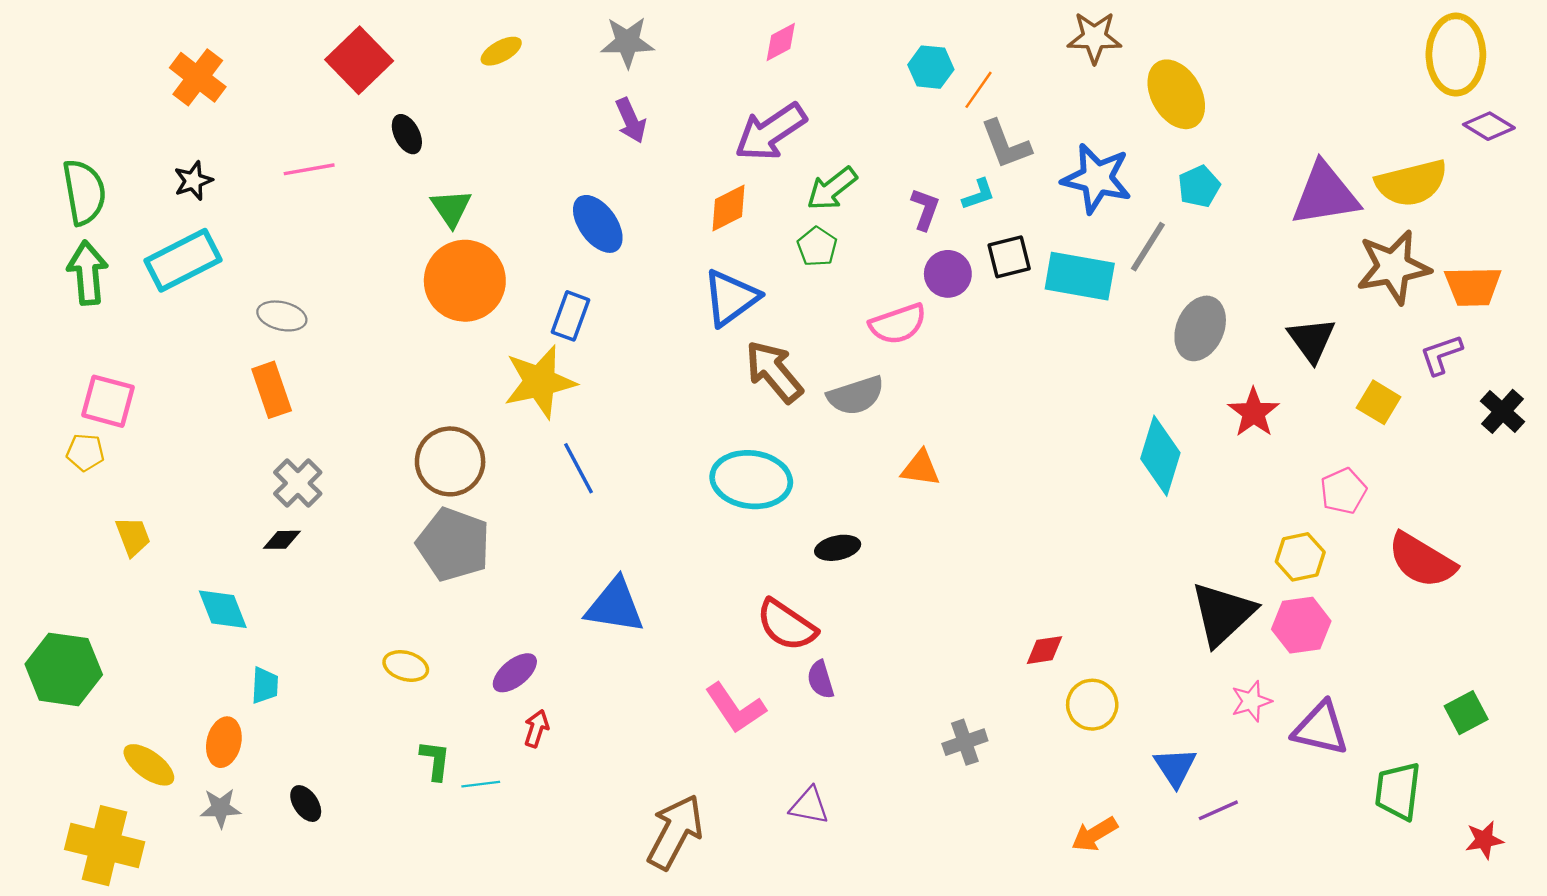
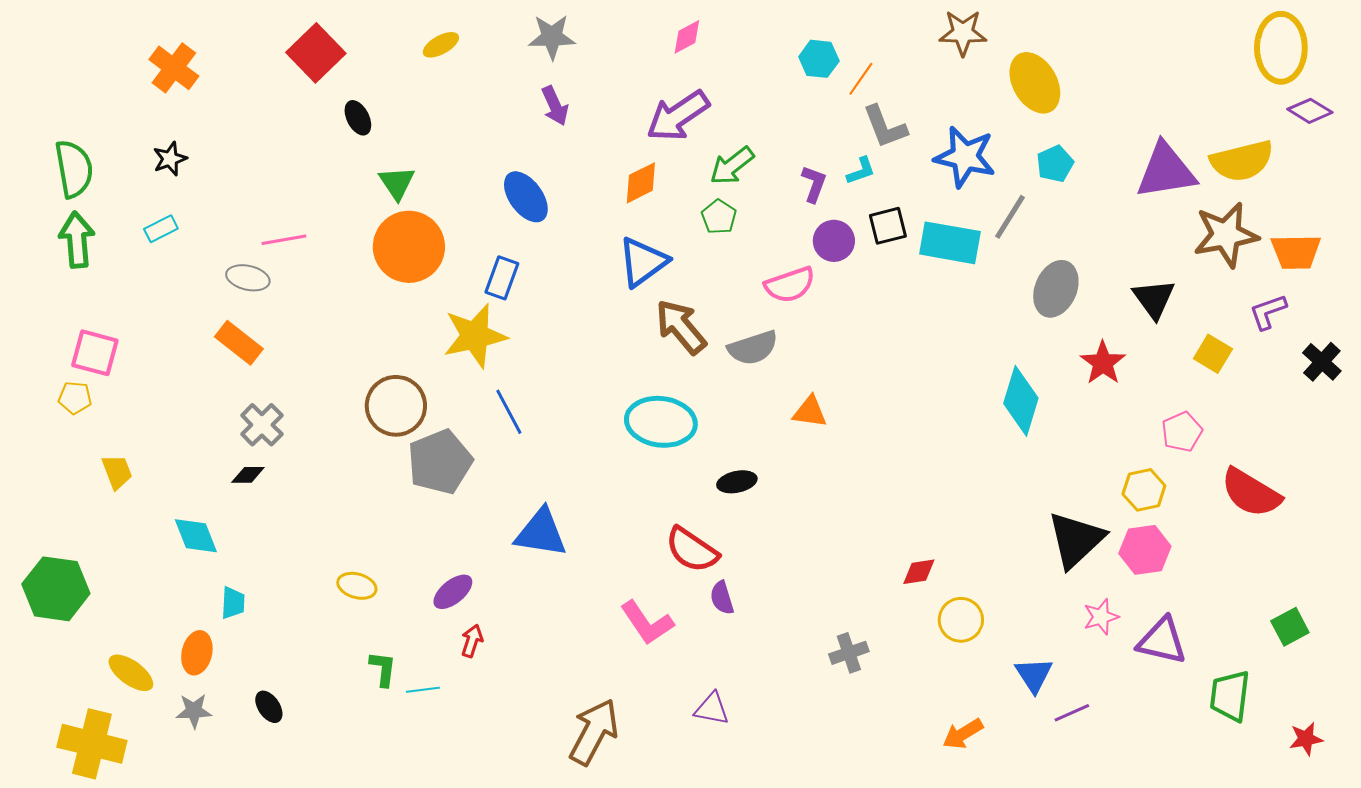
pink line: (309, 169) -> (284, 240), moved
cyan rectangle: (183, 260) -> (161, 229), size x0.5
orange rectangle: (272, 390) -> (239, 343), turned -33
gray pentagon: (453, 544) -> (440, 462), moved, turned 30

